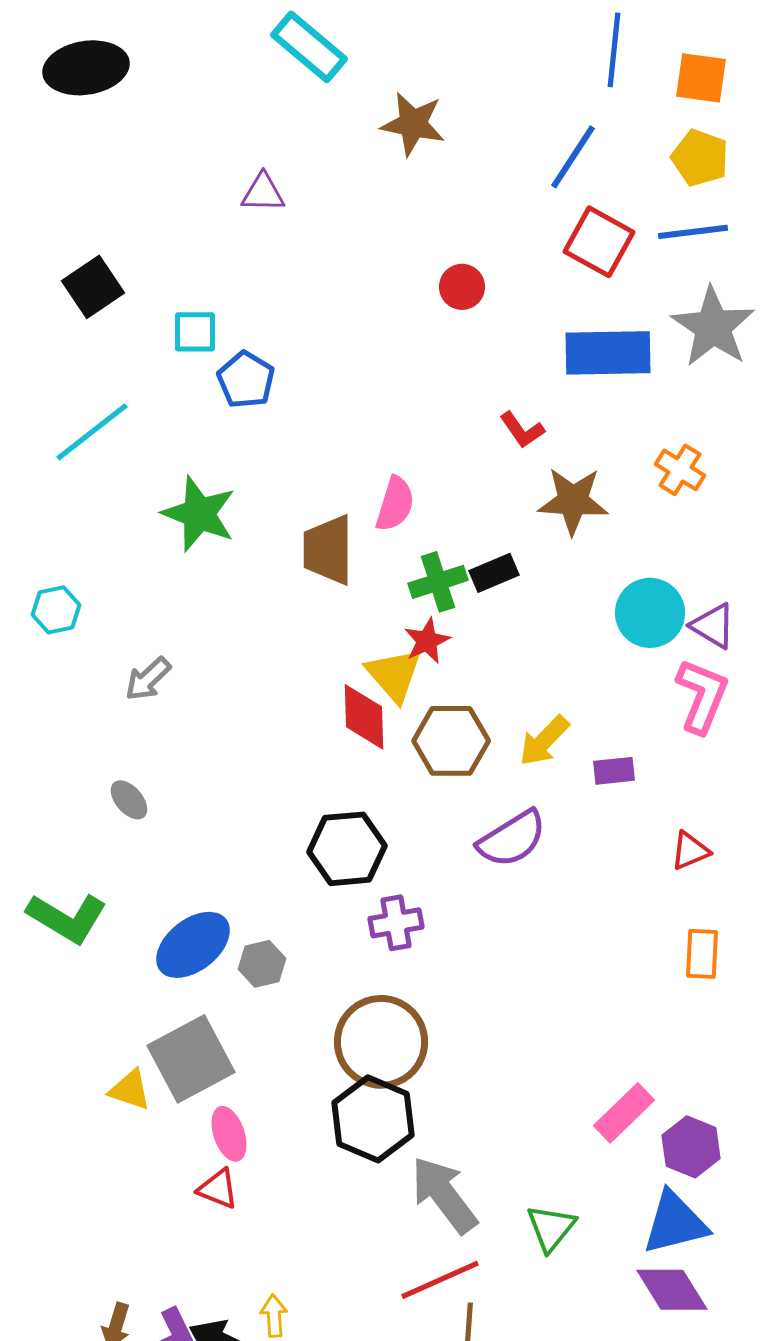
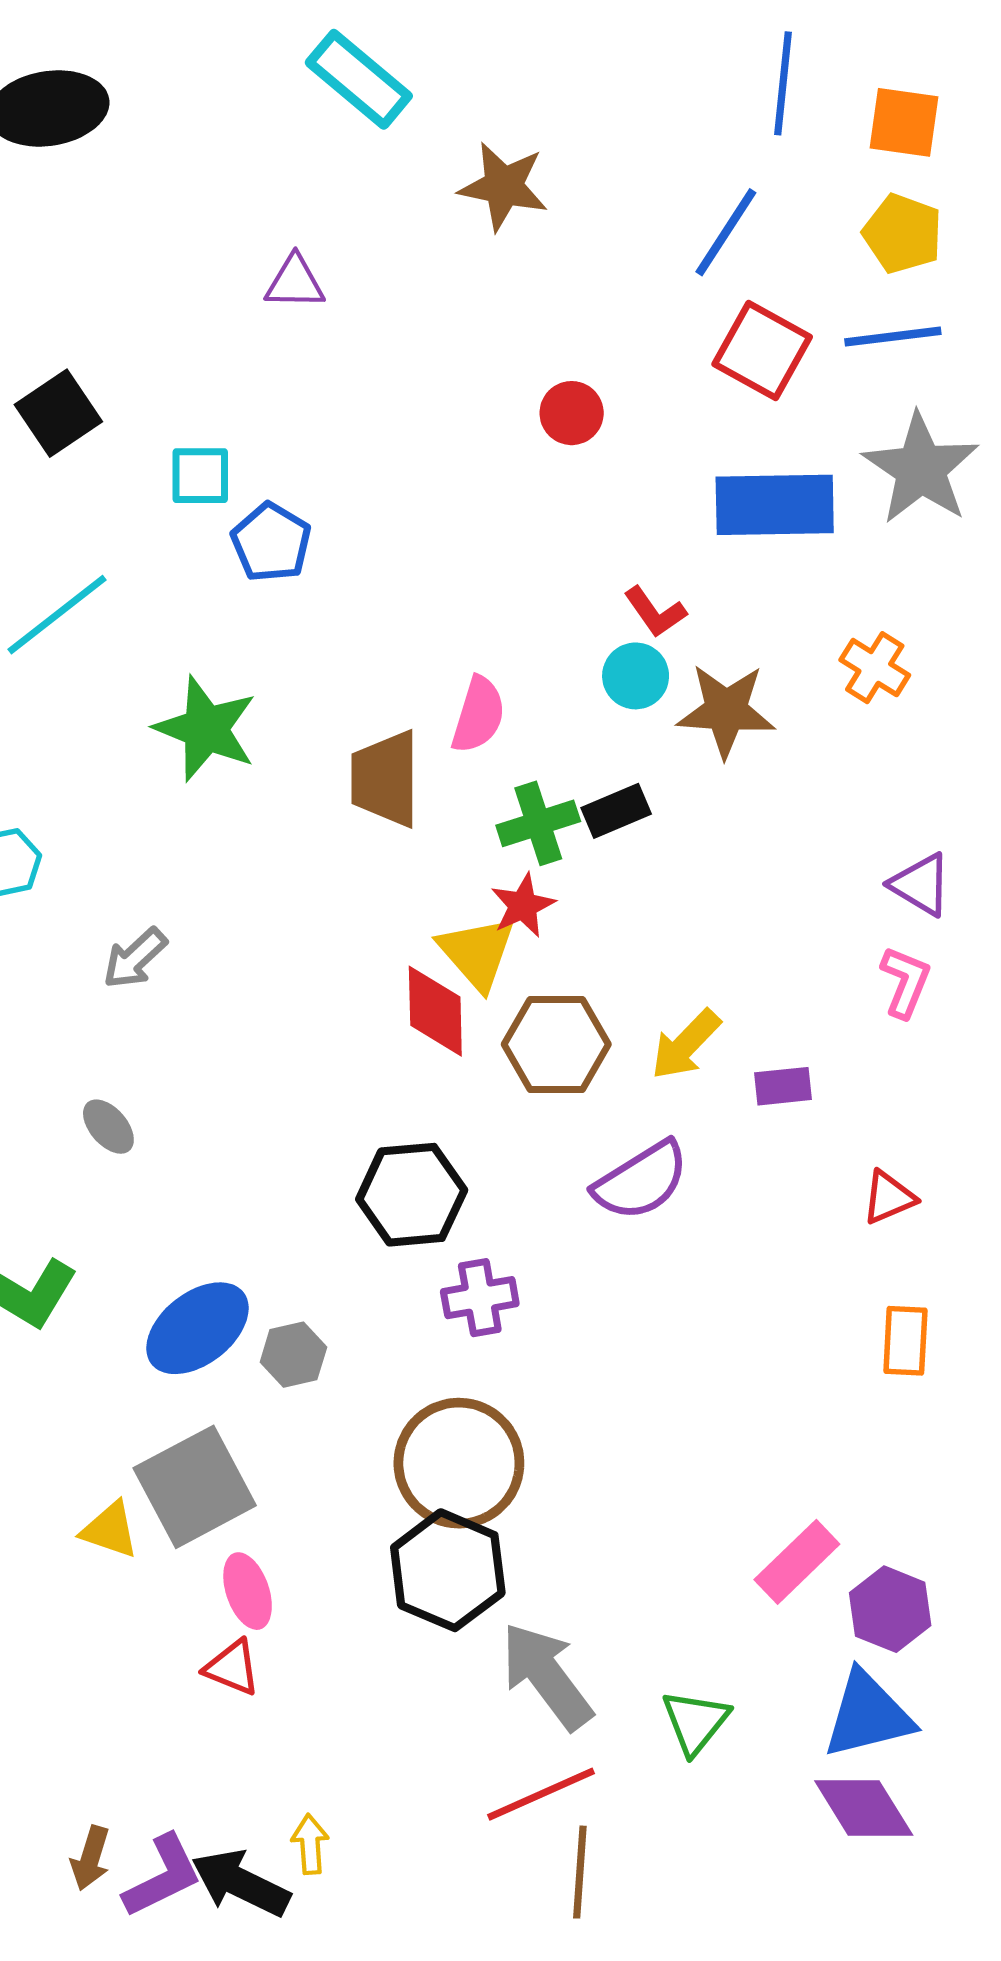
cyan circle: (650, 613) -> (636, 676), moved, size x0.7
pink L-shape: (702, 696) -> (905, 982), size x0.7

